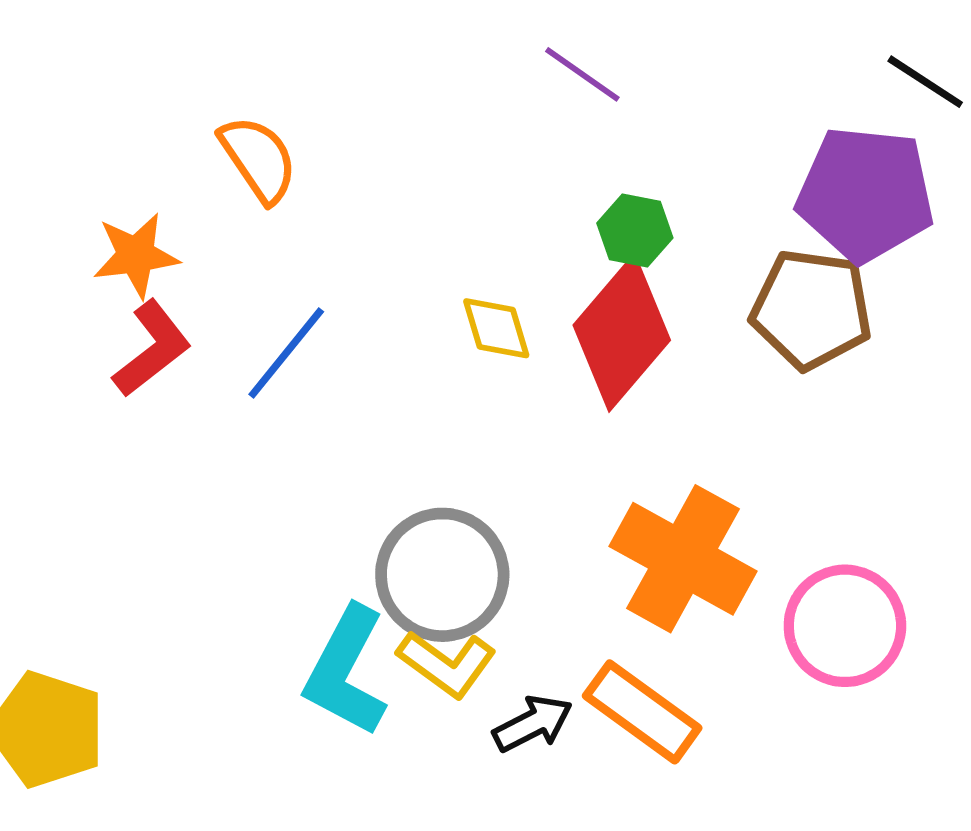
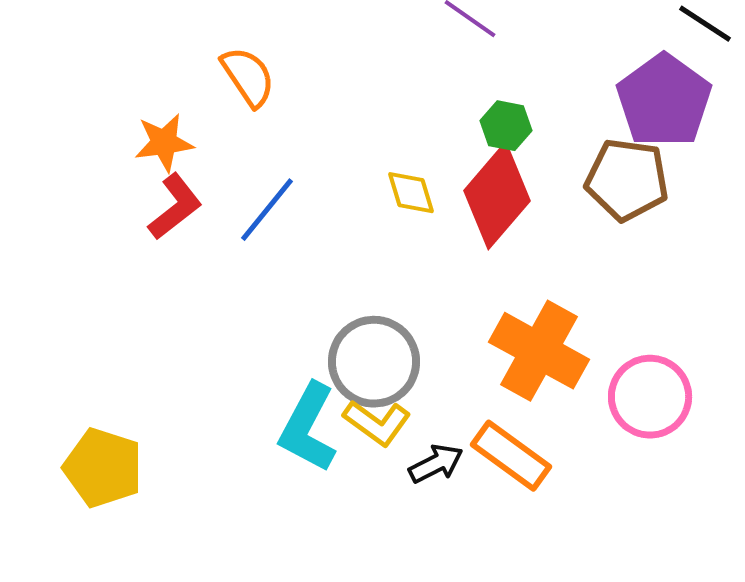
purple pentagon: (865, 194) -> (664, 101), turned 30

